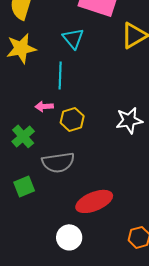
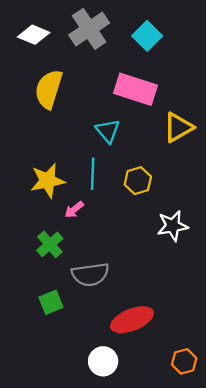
yellow star: (21, 48) -> (47, 181), moved
pink arrow: (44, 106) -> (74, 210), turned -36
yellow hexagon: (72, 119) -> (138, 181), moved

